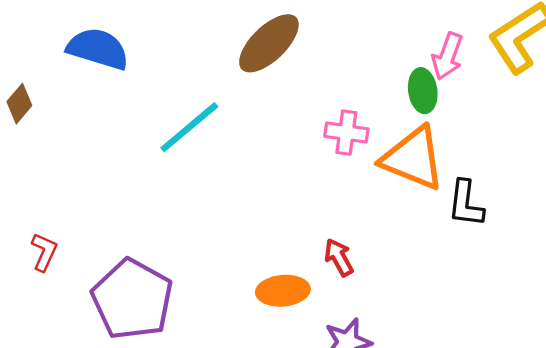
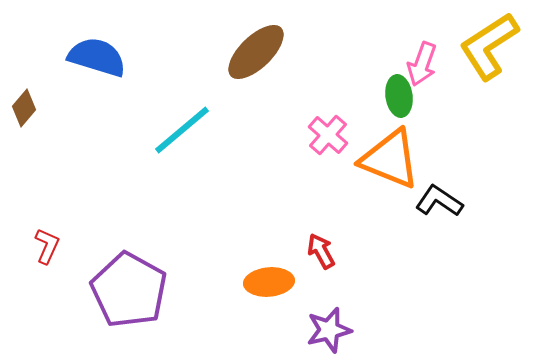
pink cross: (346, 133) -> (328, 135), turned 33
black L-shape: (466, 204) -> (439, 201), turned 117

